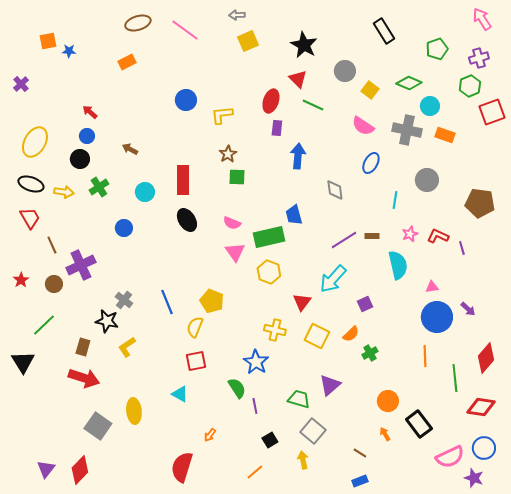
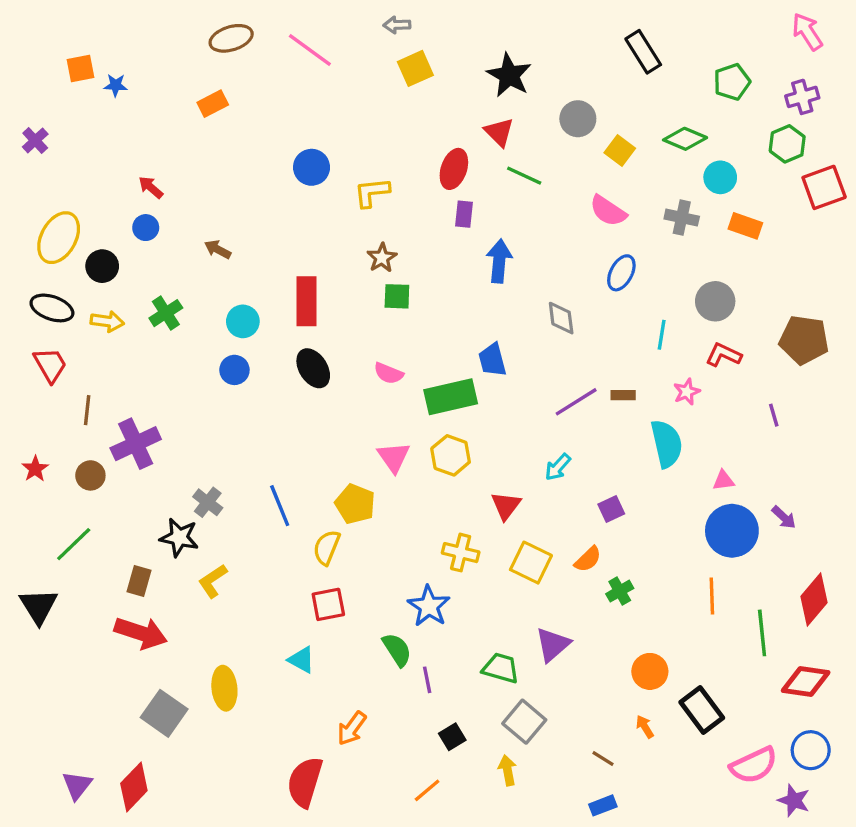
gray cross: (407, 130) -> (682, 218), size x0.7
black circle: (80, 159) -> (102, 266), moved
blue circle: (124, 228) -> (234, 370), moved
red L-shape: (438, 236) -> (724, 355), moved
brown line: (52, 245) -> (87, 410), turned 30
pink triangle: (235, 252) -> (394, 457), moved
cyan arrow: (333, 279) -> (558, 467), size x0.6
orange arrow: (210, 435) -> (352, 728), size x1.5

